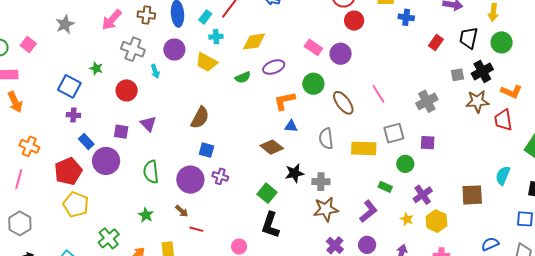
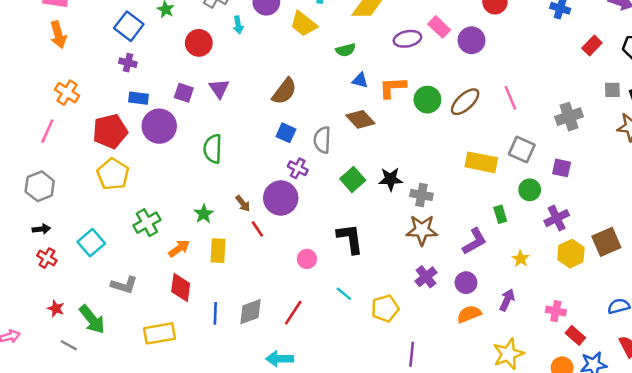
purple ellipse: (274, 67) -> (407, 39), moved
green circle: (313, 84) -> (427, 100), moved
brown ellipse: (343, 103) -> (465, 102), turned 75
blue triangle: (291, 126) -> (360, 80), moved
gray square: (394, 133) -> (522, 149), turned 30
gray semicircle: (326, 139) -> (322, 140), moved
blue rectangle: (86, 141) -> (138, 98), turned -49
brown diamond: (272, 147) -> (360, 119), moved
purple circle: (190, 180) -> (281, 198), moved
green rectangle: (385, 187) -> (500, 214), turned 40
green square: (267, 193) -> (353, 180), moved
purple cross: (423, 195) -> (557, 218), moved
brown square: (472, 195) -> (606, 242), turned -30
green star: (146, 215) -> (204, 214), moved
yellow hexagon: (436, 221) -> (571, 254), moved
black L-shape: (270, 225) -> (350, 239), turned 144
red line: (196, 229) -> (257, 229), turned 32

